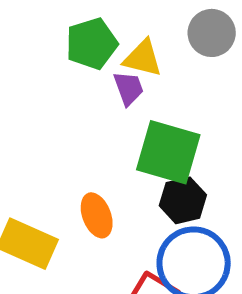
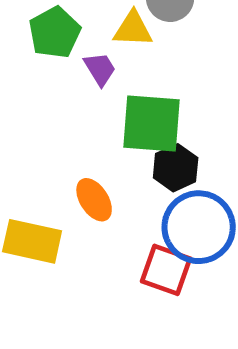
yellow triangle: (143, 58) -> (133, 29), moved

